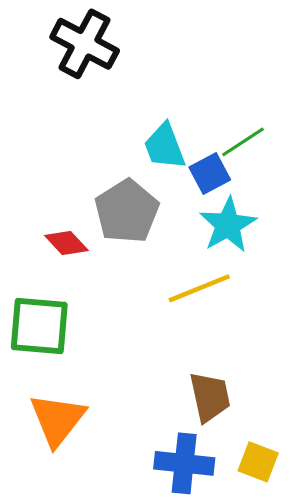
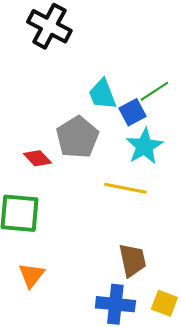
yellow line: (199, 288) -> (125, 188), turned 33
orange triangle: (57, 420) -> (31, 275), size x0.7

